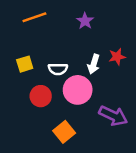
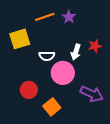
orange line: (34, 17) -> (45, 17), moved
yellow square: (25, 64) -> (20, 39), moved, size x1.5
red circle: (41, 96) -> (29, 90), moved

